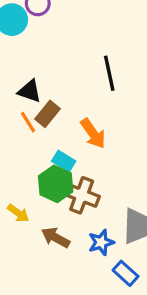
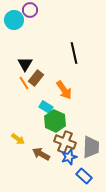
black triangle: (30, 91) -> (25, 64), turned 42
green hexagon: (56, 184) -> (55, 121), moved
brown cross: (82, 195) -> (65, 142), moved

